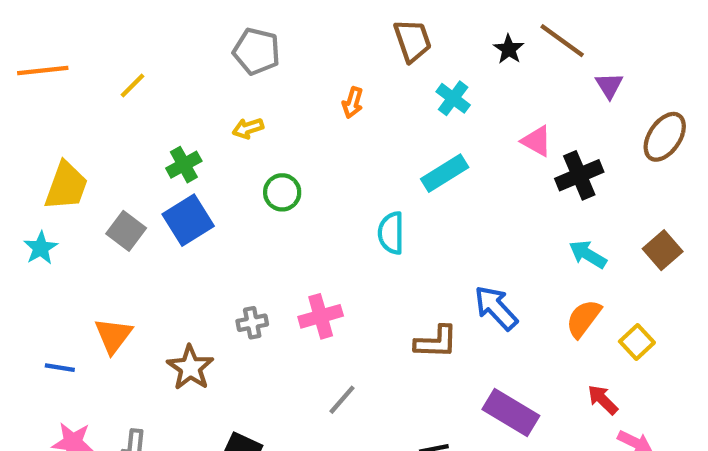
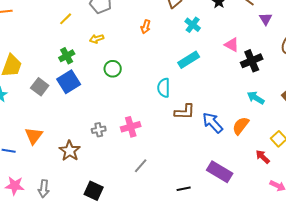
yellow line: (133, 86) -> (66, 19), moved
orange semicircle: (584, 318) -> (241, 126), moved
brown L-shape: (436, 342) -> (185, 112), moved
red arrow: (603, 400) -> (263, 157), moved

